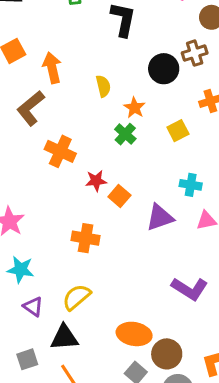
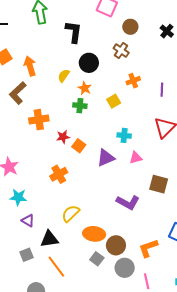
brown cross: (195, 53) -> (121, 50), turned -35
black circle: (164, 69) -> (89, 63), moved
yellow semicircle: (103, 86) -> (64, 76), turned -128
green cross: (125, 134) -> (80, 106), turned -32
orange cross: (60, 151) -> (39, 120), turned -30
orange cross: (86, 238) -> (59, 174), turned -36
yellow semicircle: (77, 297) -> (71, 214), moved

